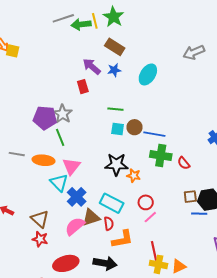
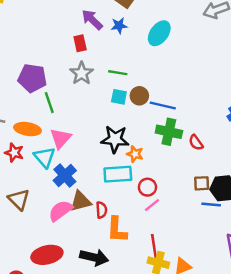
gray star: (63, 114) -> (82, 73), moved
cyan rectangle: (112, 203) -> (118, 174), moved, turned -35
red star: (40, 239) -> (14, 153), moved
orange L-shape: (123, 239) -> (117, 230), turned 100

